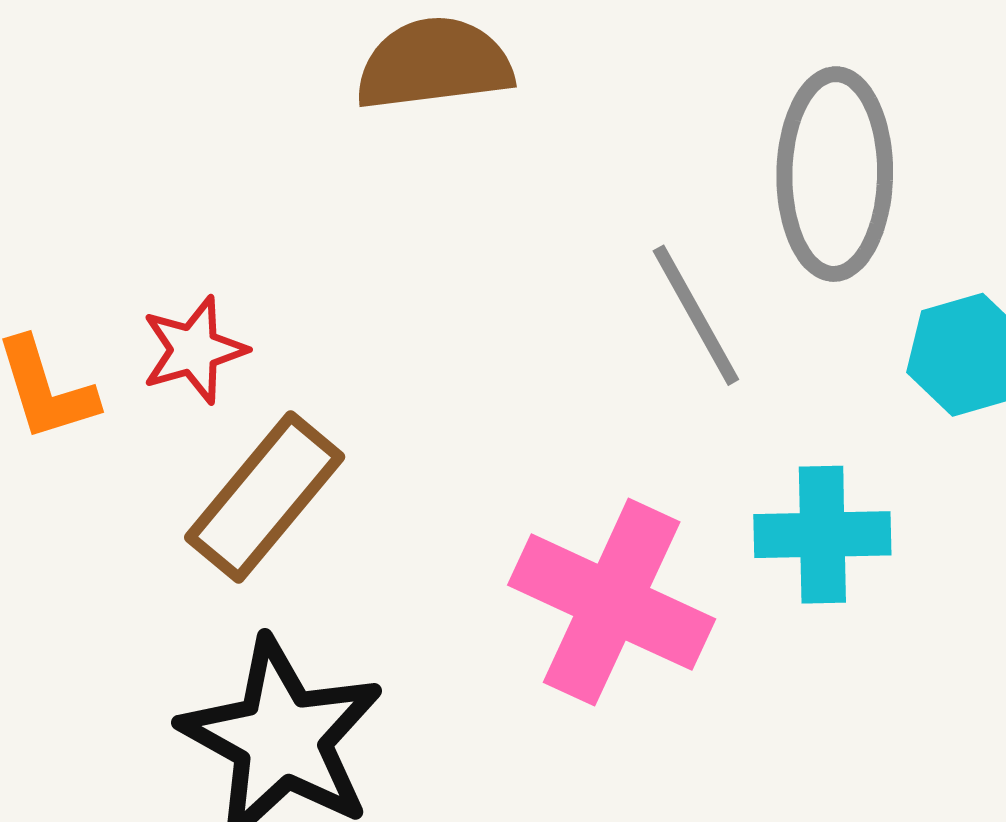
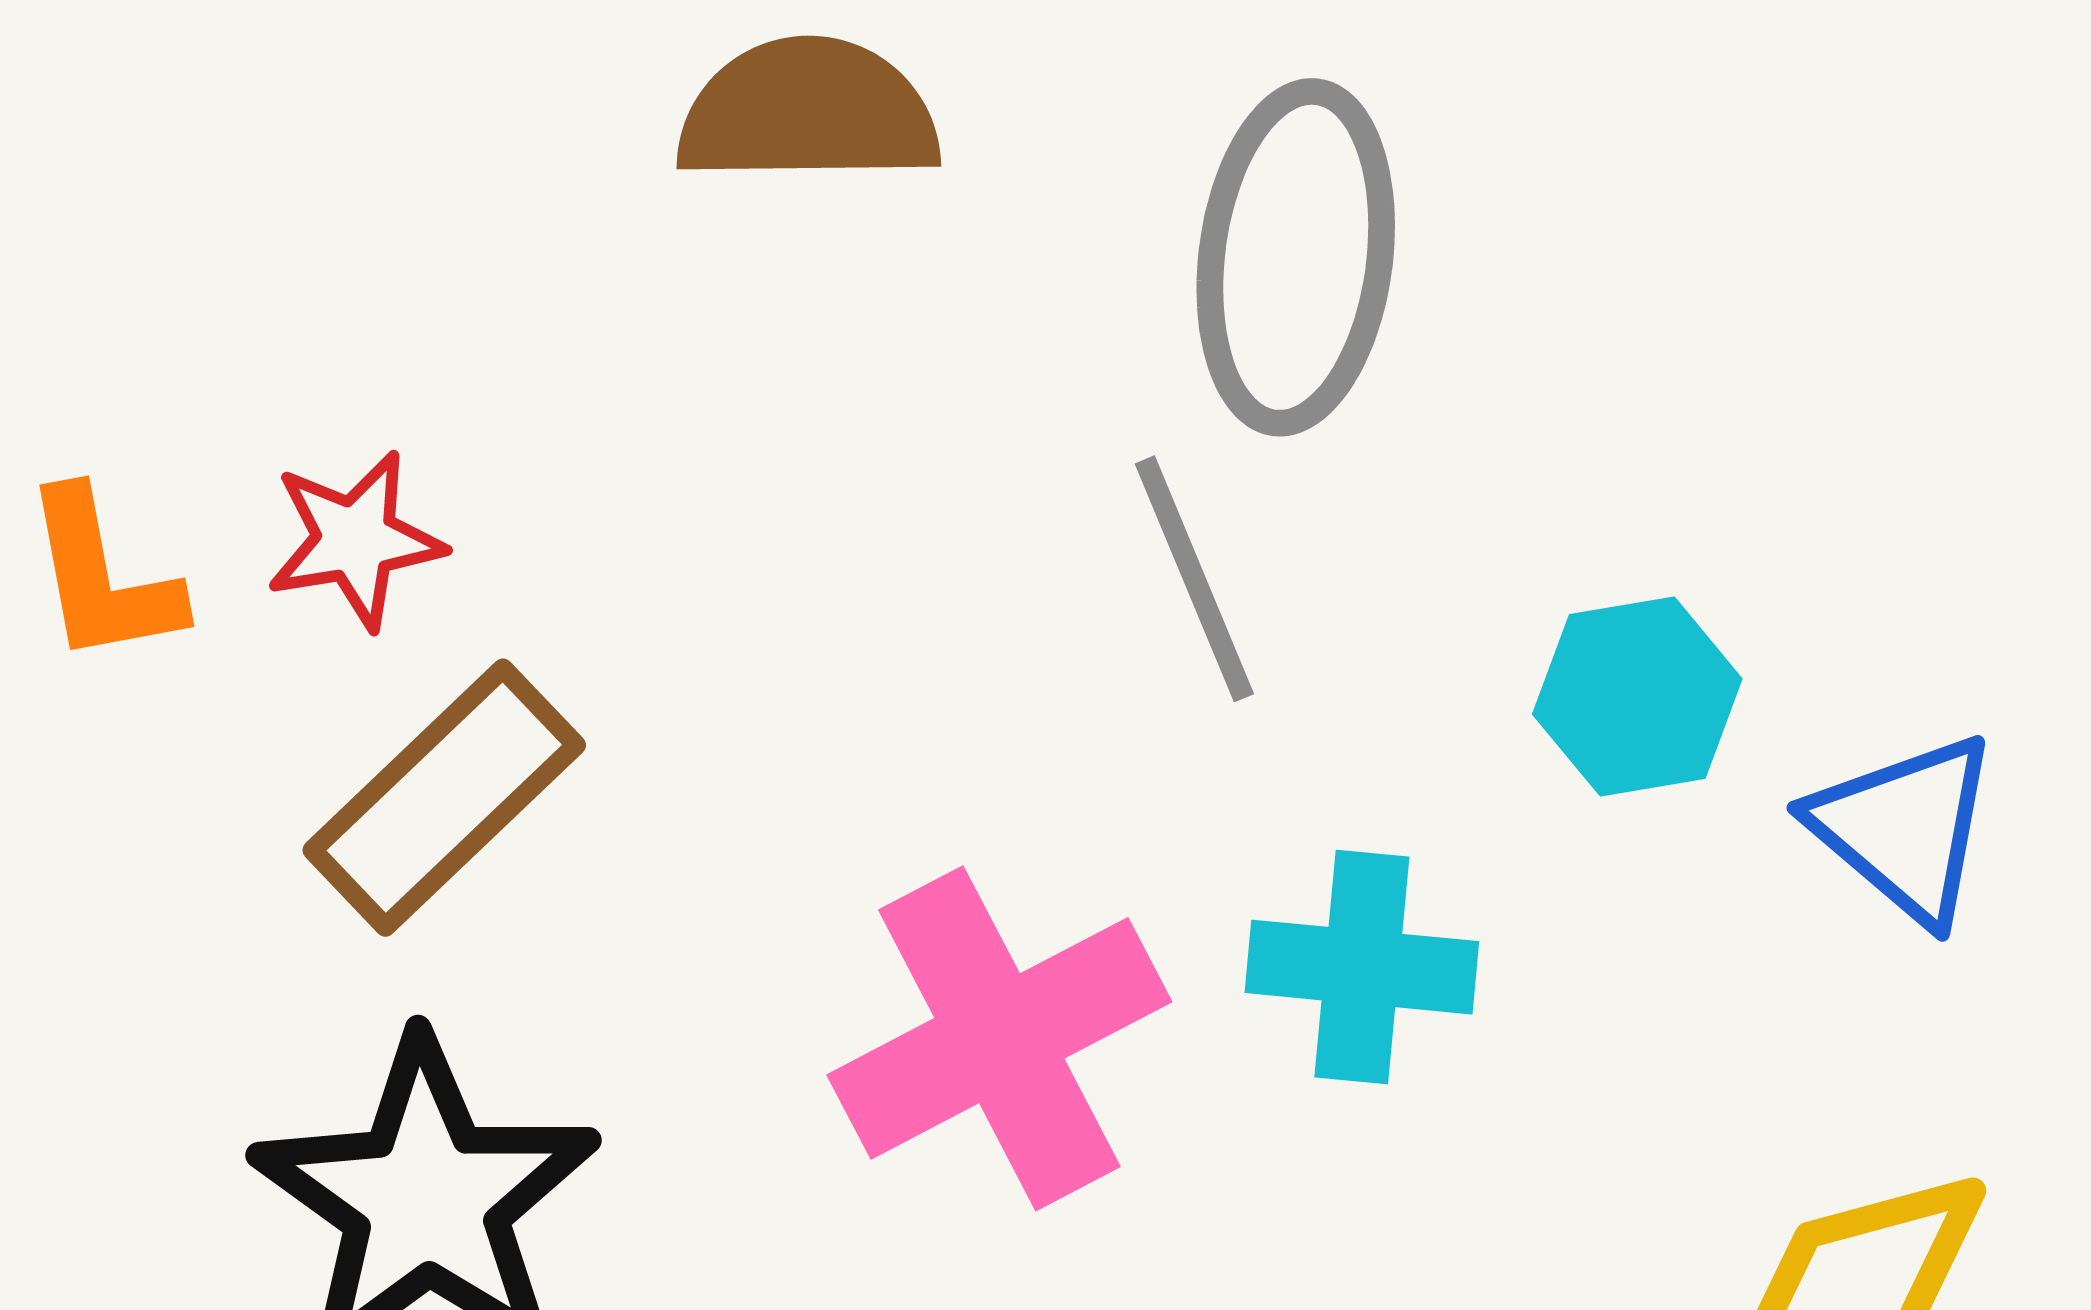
gray ellipse: (835, 174) -> (1296, 257), moved
pink cross: (612, 602) -> (999, 1038), turned 31

